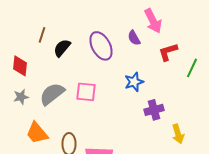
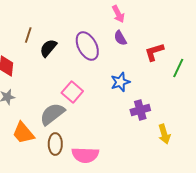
pink arrow: (153, 21) -> (118, 14), moved, size x0.7
pink square: (86, 92) -> (72, 92), turned 35
gray semicircle: (52, 94) -> (52, 114), moved

